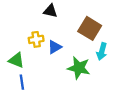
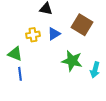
blue triangle: (55, 47) -> (54, 34), moved
cyan arrow: (102, 51) -> (95, 70), moved

